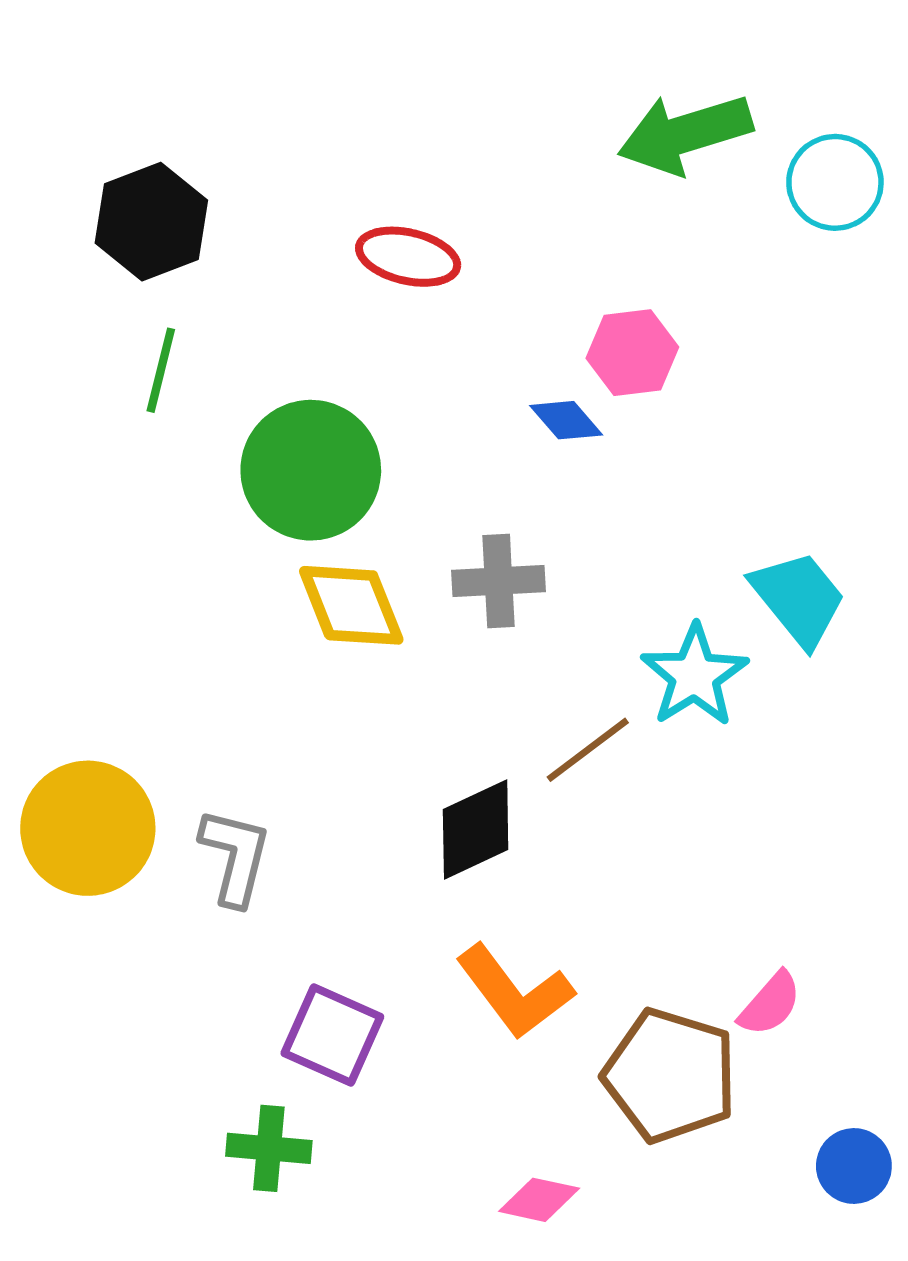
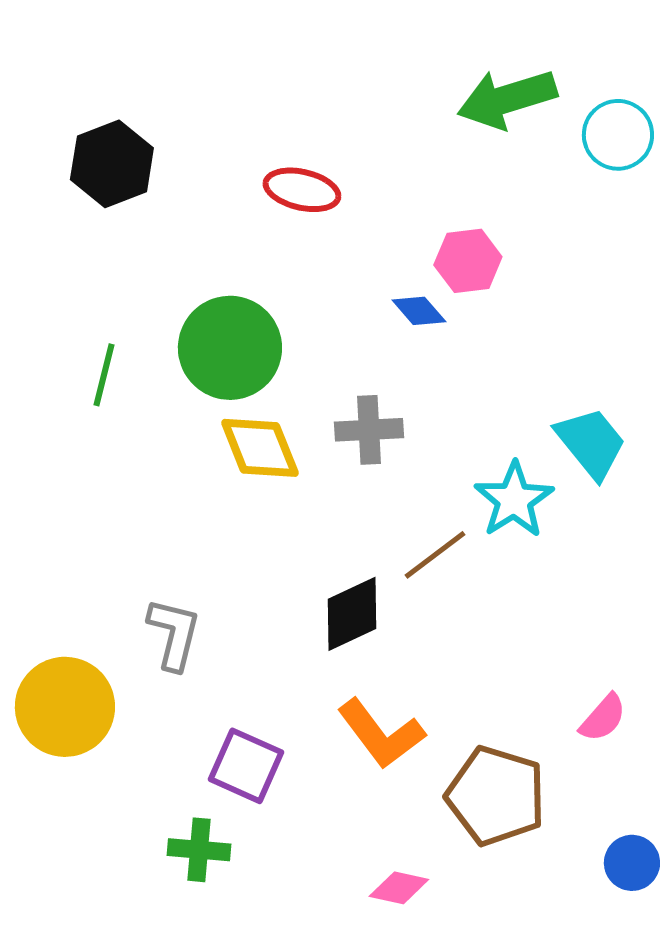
green line: (161, 370) -> (104, 375), moved
yellow circle: (88, 828) -> (65, 707), moved
pink semicircle: (770, 1004) -> (603, 718), moved

